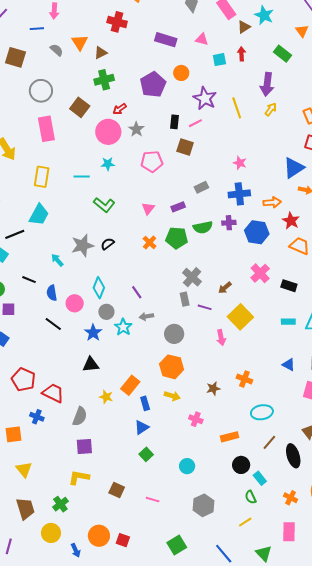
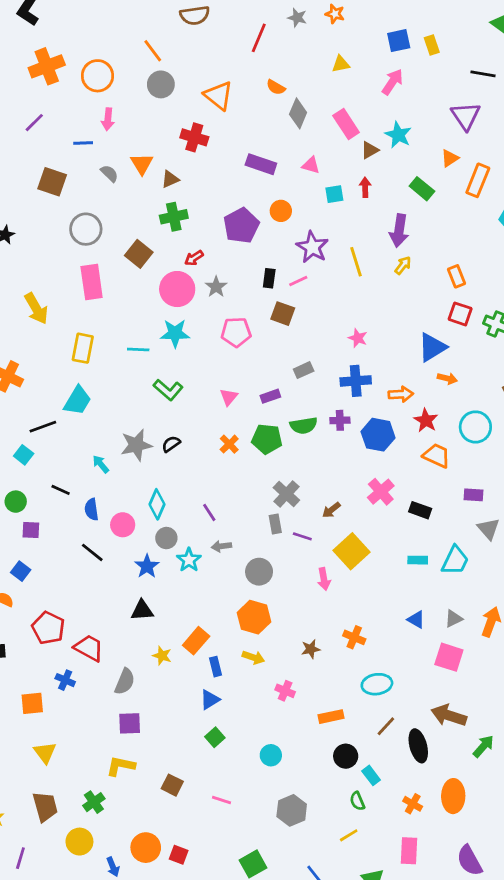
orange triangle: (302, 31) -> (450, 158), turned 32
cyan star: (108, 164) -> (175, 333), size x1.5

